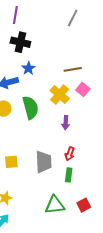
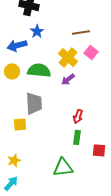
green semicircle: (30, 108) -> (39, 70), turned -70
purple arrow: (66, 123) -> (68, 79), moved, turned 48
gray trapezoid: (44, 162) -> (34, 103), moved
red square: (84, 205) -> (99, 150), moved, turned 32

